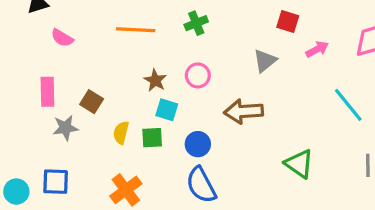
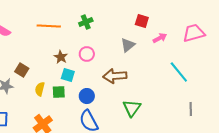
green triangle: (299, 164) -> (132, 108), moved, turned 30

